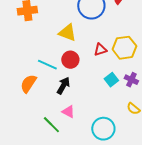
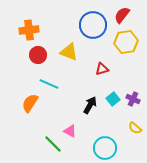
yellow hexagon: (124, 48) -> (126, 42), moved
red circle: (70, 60) -> (38, 55), moved
black arrow: (63, 86) -> (90, 105), moved

